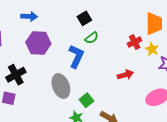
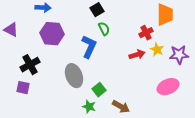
green semicircle: (92, 38) -> (104, 29), turned -80
yellow star: (152, 49) -> (157, 50), moved
red arrow: (125, 75) -> (137, 55), moved

